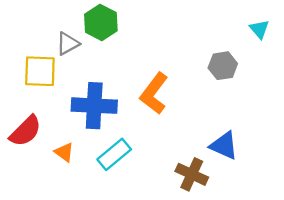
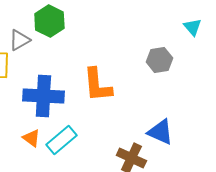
orange L-shape: (154, 93) -> (97, 85), turned -42
orange triangle: (64, 152) -> (31, 138), moved

